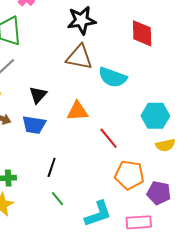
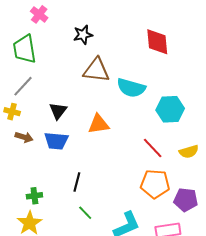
black star: (81, 20) -> (83, 35), moved, size x0.7
cyan hexagon: (155, 116) -> (170, 109), moved
red line: (109, 138) -> (153, 148), moved

